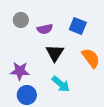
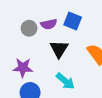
gray circle: (21, 20) -> (29, 28), moved
blue square: (78, 26) -> (73, 21), moved

